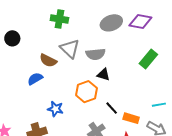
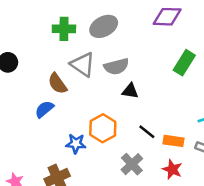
gray ellipse: (111, 23) -> (104, 26), moved
brown semicircle: (48, 60) -> (57, 84), turned 36
orange hexagon: (86, 92) -> (103, 128), moved

